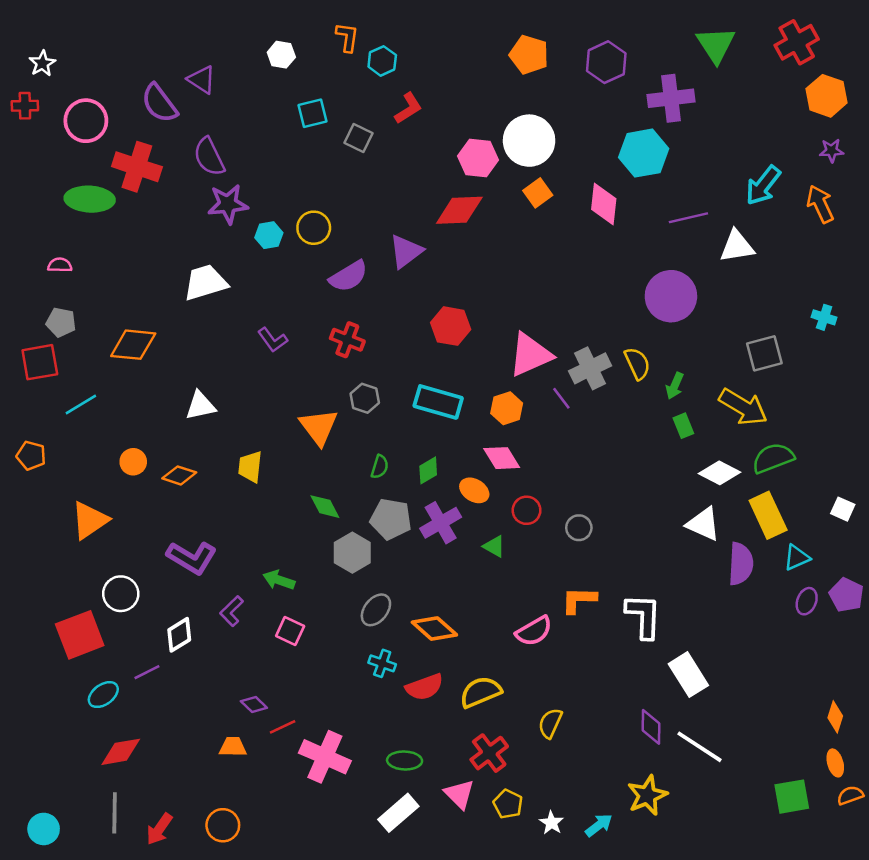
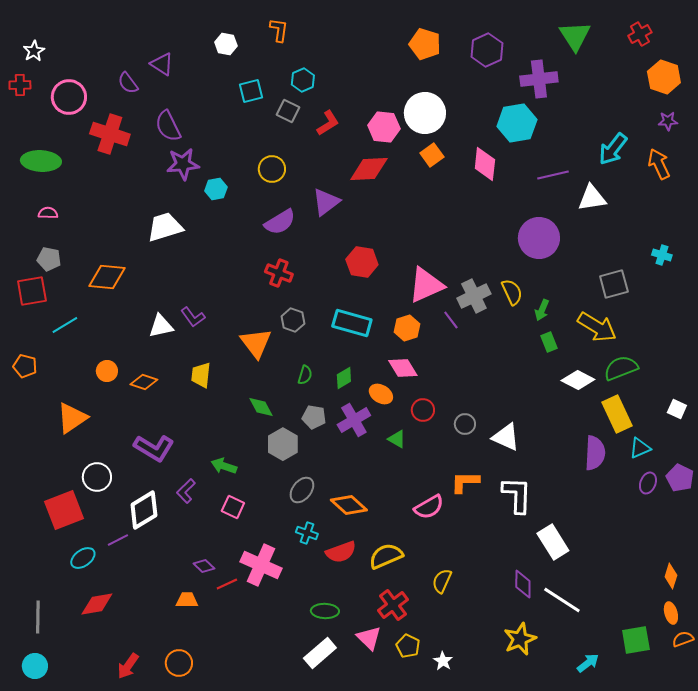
red cross: (797, 42) -> (640, 34), size x0.7
cyan hexagon: (382, 61) -> (303, 80), moved
purple semicircle: (159, 103) -> (128, 83), size x0.7
red L-shape: (408, 108) -> (328, 123), moved
green ellipse: (90, 199) -> (41, 161), moved
yellow circle: (314, 228) -> (272, 169), moved
purple L-shape: (273, 340) -> (193, 317), moved
gray pentagon: (391, 519) -> (314, 417), size x0.7
white triangle: (703, 524) -> (506, 437), moved
white diamond: (179, 635) -> (144, 510), size x1.4
pink cross: (325, 757) -> (261, 565), moved
gray line: (115, 813) -> (38, 617), moved
cyan arrow: (599, 825) -> (588, 663), moved

